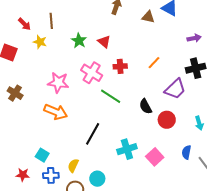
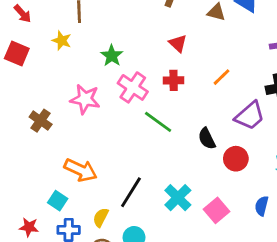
red arrow: (24, 24) -> (22, 14), moved
green star: (79, 41) -> (112, 56), moved
red triangle: (104, 42) -> (178, 43), moved
brown cross: (15, 93) -> (41, 121), moved
orange arrow: (56, 112) -> (81, 170), moved
black line: (93, 134) -> (131, 192), moved
cyan cross: (127, 149) -> (178, 198), turned -30

